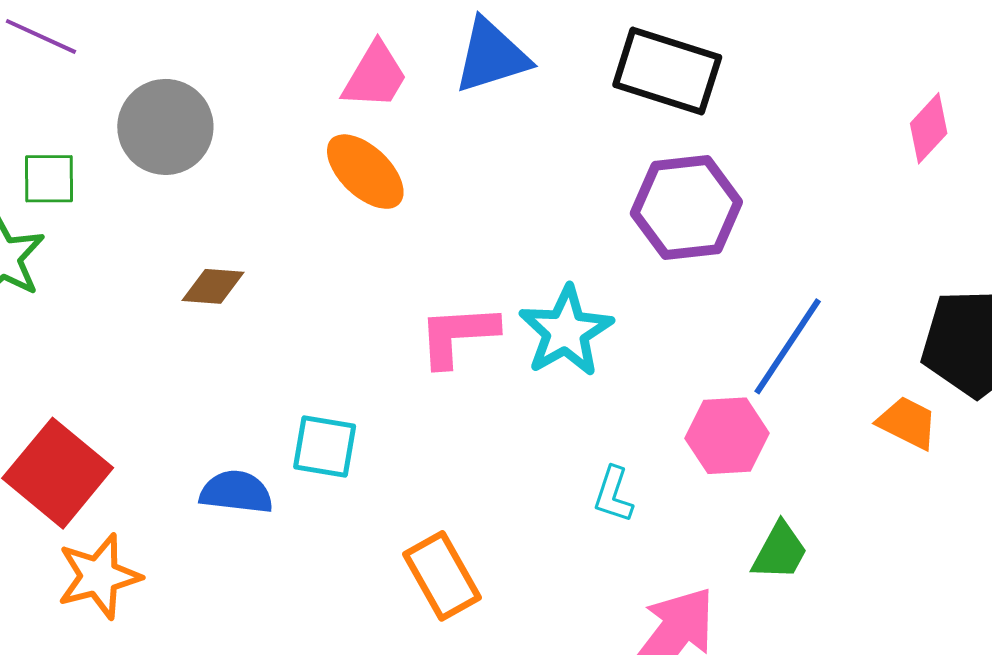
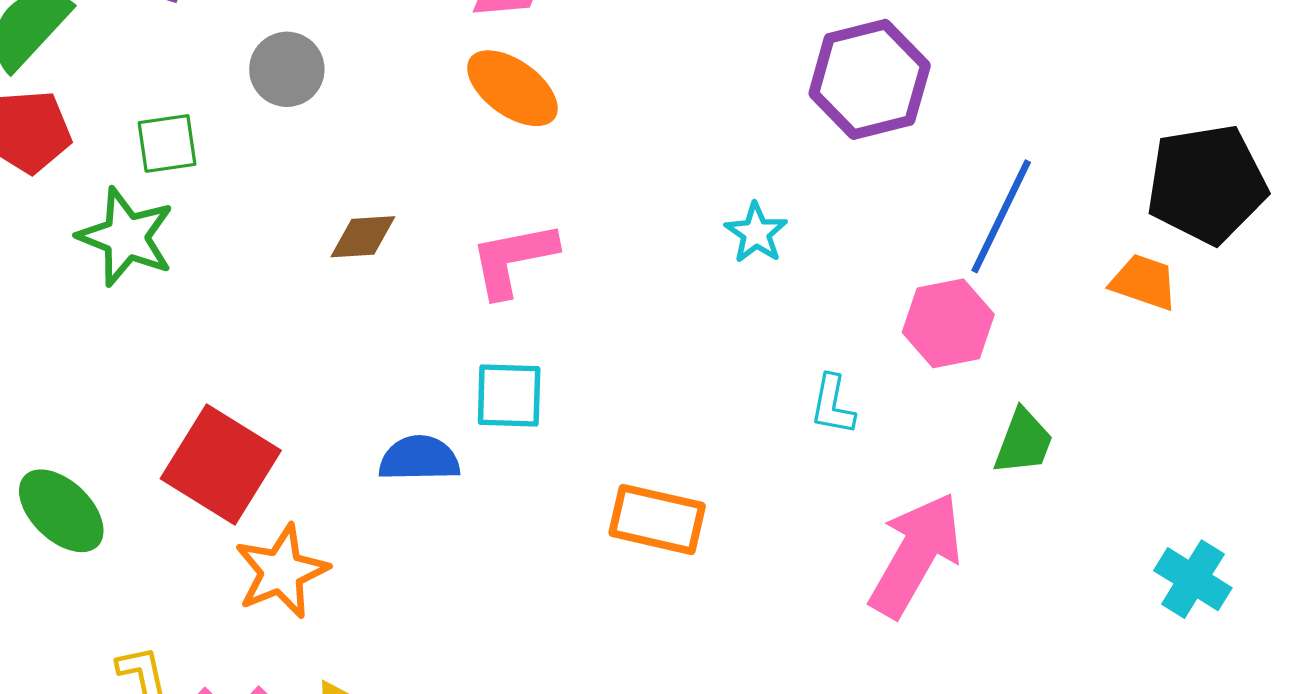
gray circle: (165, 127) -> (287, 69), size x0.7
cyan star: (566, 331) -> (756, 233), size x0.6
pink L-shape: (458, 335) -> (513, 259), moved
orange rectangle: (442, 576) -> (657, 519), turned -40

